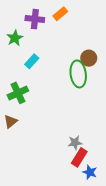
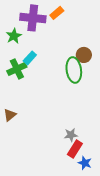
purple cross: (35, 19) -> (33, 18), size x1.4
green cross: (18, 93) -> (17, 69), moved

